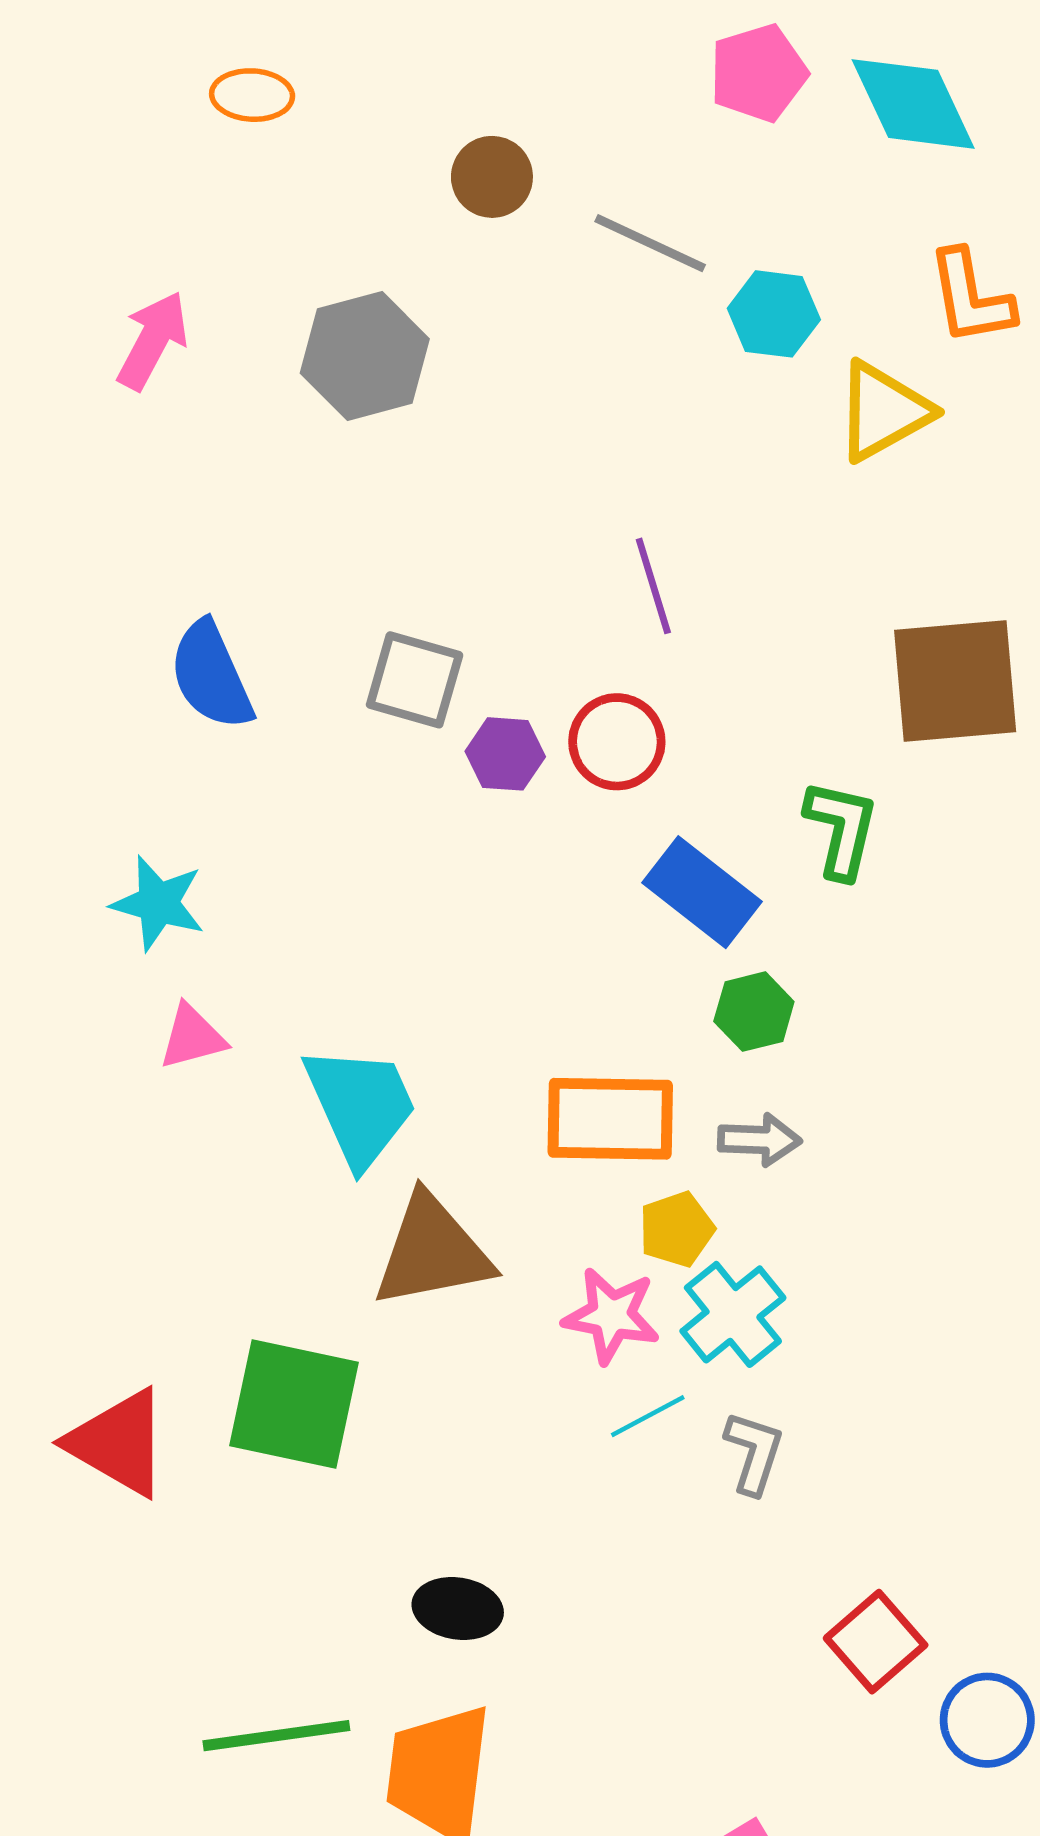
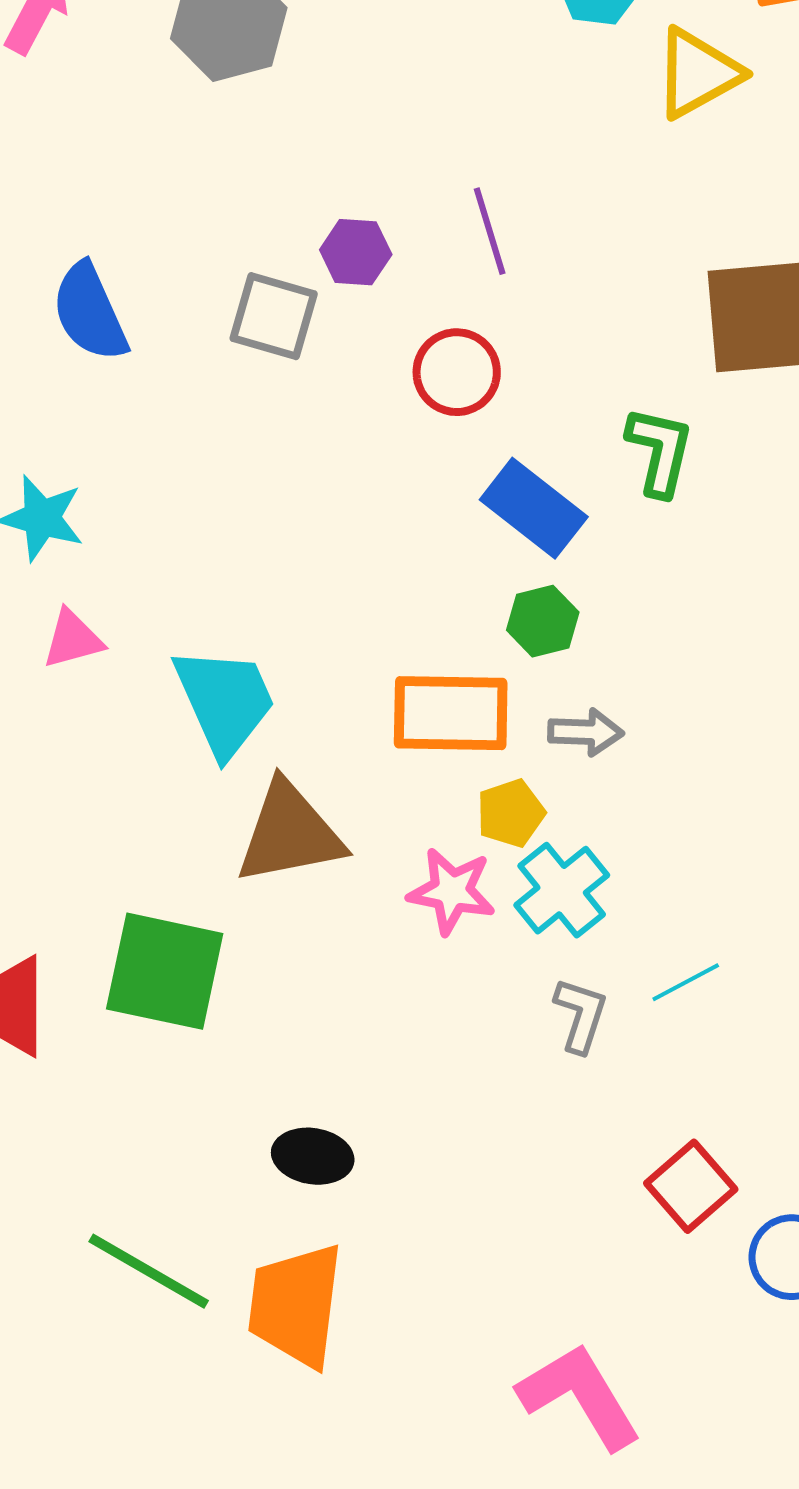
purple hexagon: (505, 754) -> (356, 252), moved
green hexagon: (754, 1012) -> (543, 621), moved
cyan line: (648, 1416) -> (686, 982), moved
green line: (276, 1736) -> (149, 1271), turned 38

